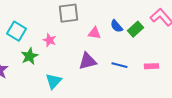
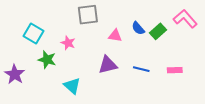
green star: (29, 56) -> (47, 60), turned -30
cyan triangle: (53, 81) -> (72, 86), turned -30

